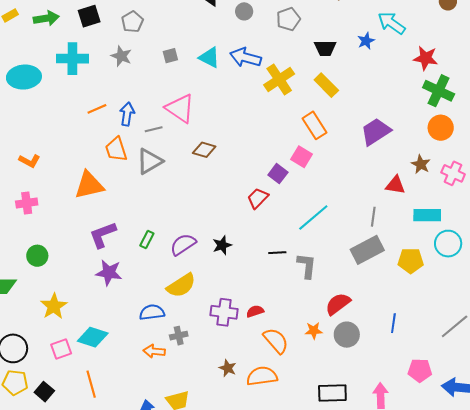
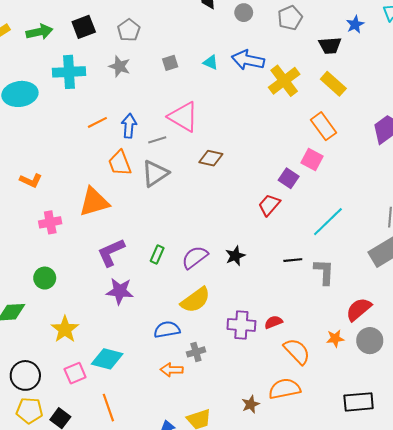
blue star: (366, 41) -> (355, 25), moved
cyan triangle: (209, 58) -> (211, 62), size x0.7
pink cross: (27, 203) -> (50, 222), moved
brown star: (228, 368) -> (251, 404), moved, turned 30

